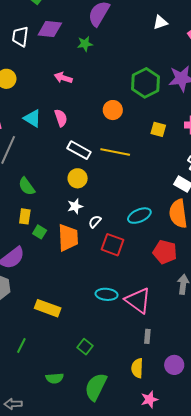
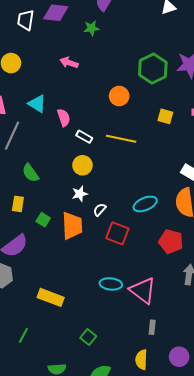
pink semicircle: (61, 118) -> (64, 118), moved
white rectangle: (79, 150) -> (84, 137), size x0.7
yellow rectangle: (25, 216) -> (18, 204), moved

